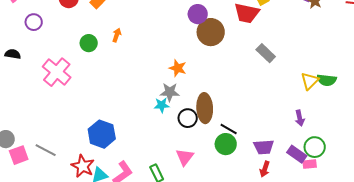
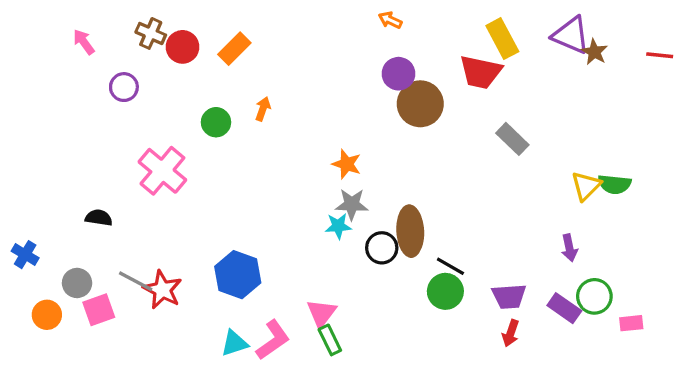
black semicircle: (13, 54) -> (99, 218), moved
orange star: (178, 68) -> (347, 164), moved
gray line: (46, 150) -> (136, 281), moved
pink triangle: (185, 157) -> (321, 313), moved
pink rectangle: (310, 164) -> (631, 323), moved
red star: (83, 166) -> (162, 290), moved

